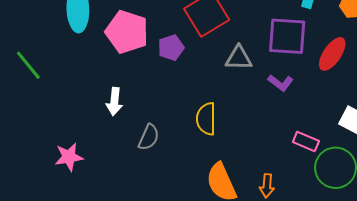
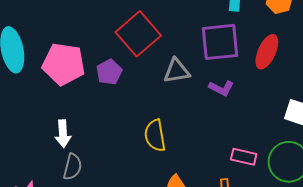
gray semicircle: (149, 137) -> (72, 167), moved
pink rectangle: (306, 141) -> (244, 157), moved

